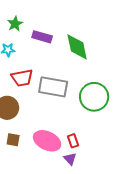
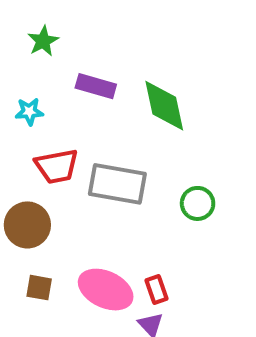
green star: (15, 24) -> (43, 41), moved
green circle: (94, 97) -> (198, 203), size x0.6

